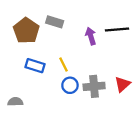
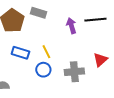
red triangle: (122, 84) -> (100, 60), moved
blue circle: (70, 85) -> (43, 70), moved

